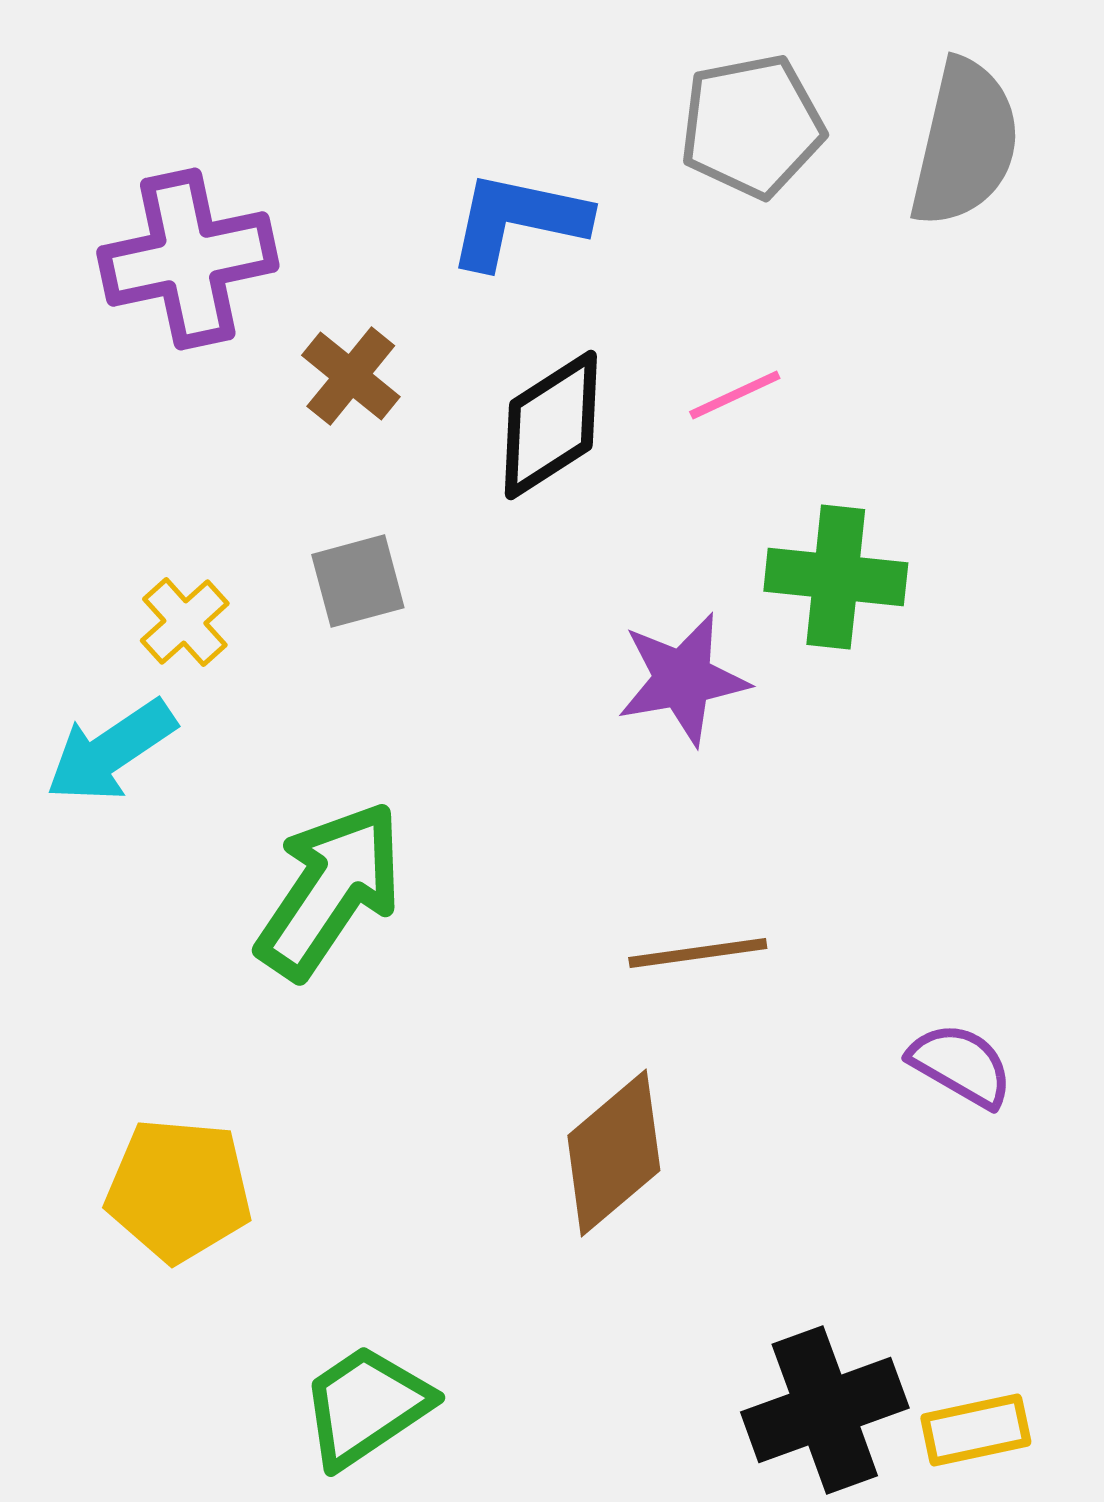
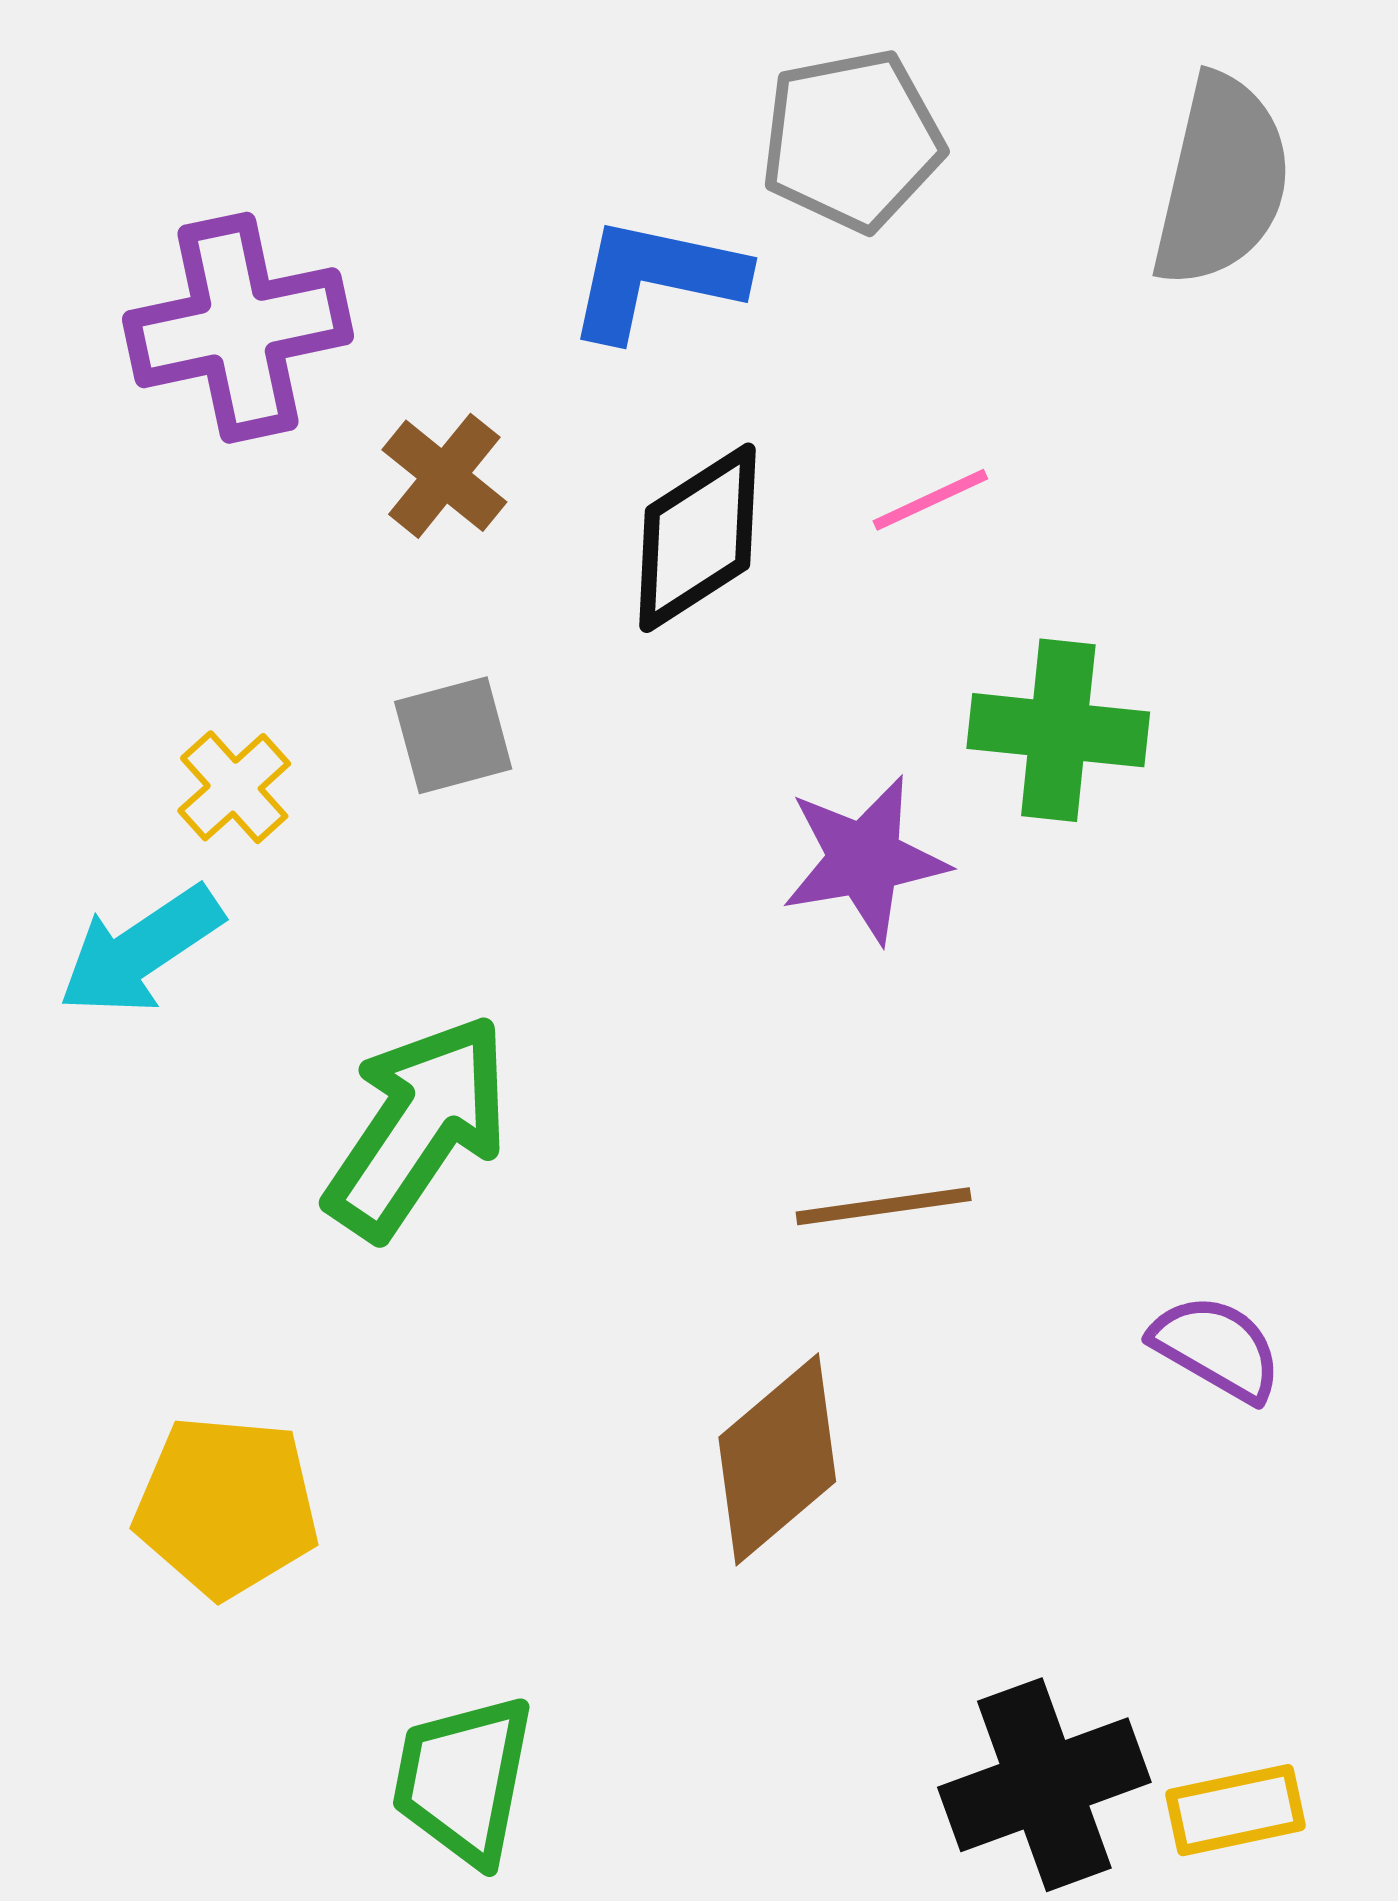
gray pentagon: (752, 126) -> (852, 140), moved
green trapezoid: (366, 1406) -> (463, 1780), turned -45

